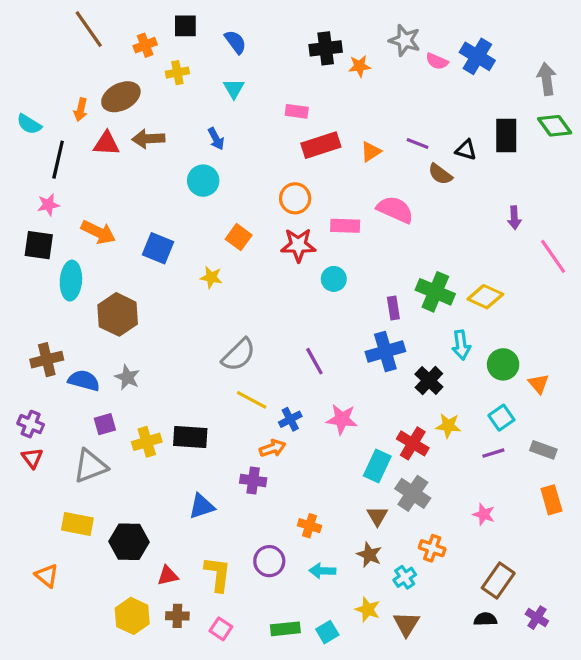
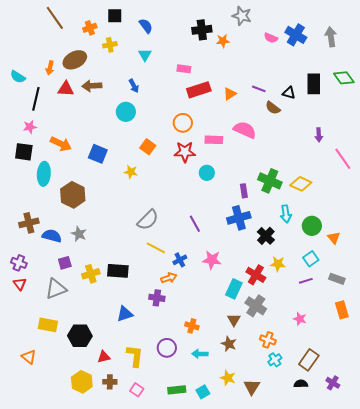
gray star: (405, 40) -> (242, 16), moved
gray arrow: (547, 79) -> (331, 37), moved
cyan cross: (405, 577) -> (275, 360), moved

